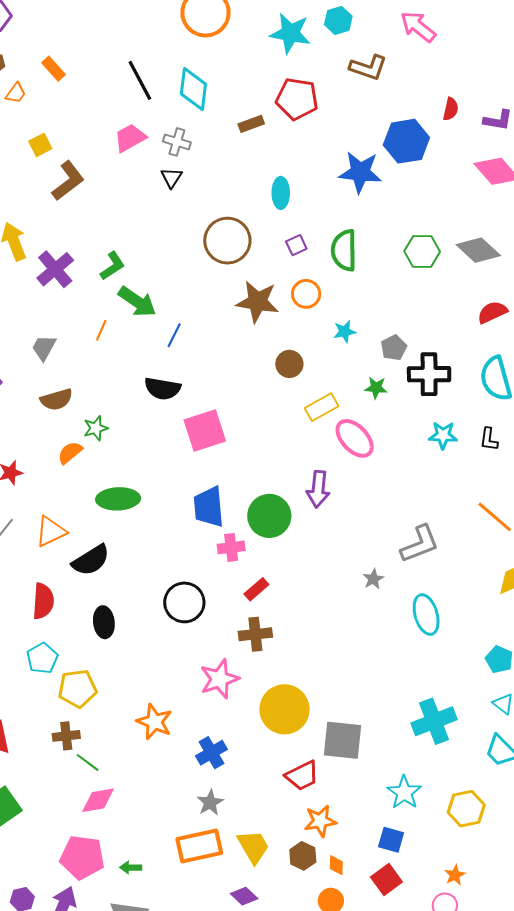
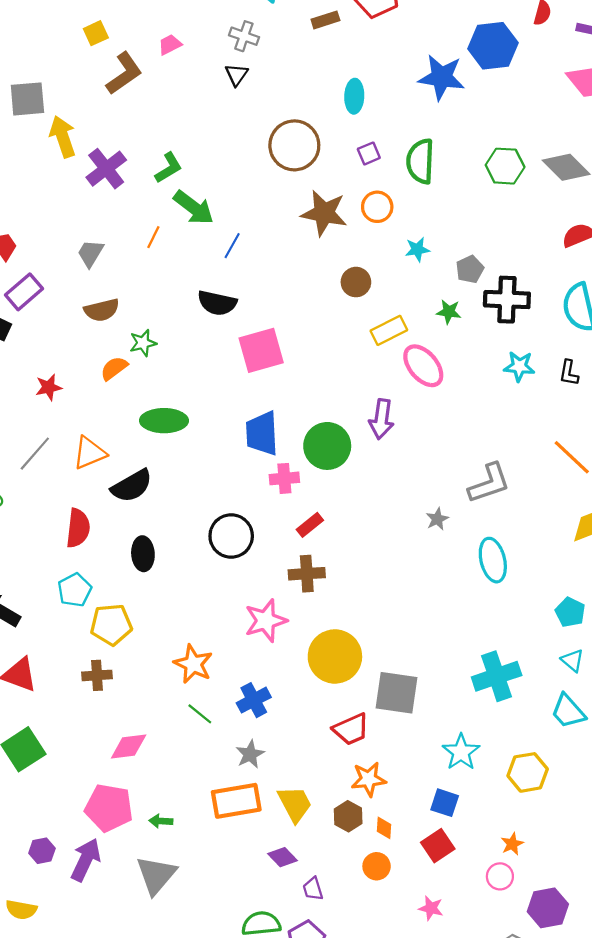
pink trapezoid: (130, 138) -> (170, 45), moved, size x0.7
green line: (88, 762) -> (200, 714), moved

